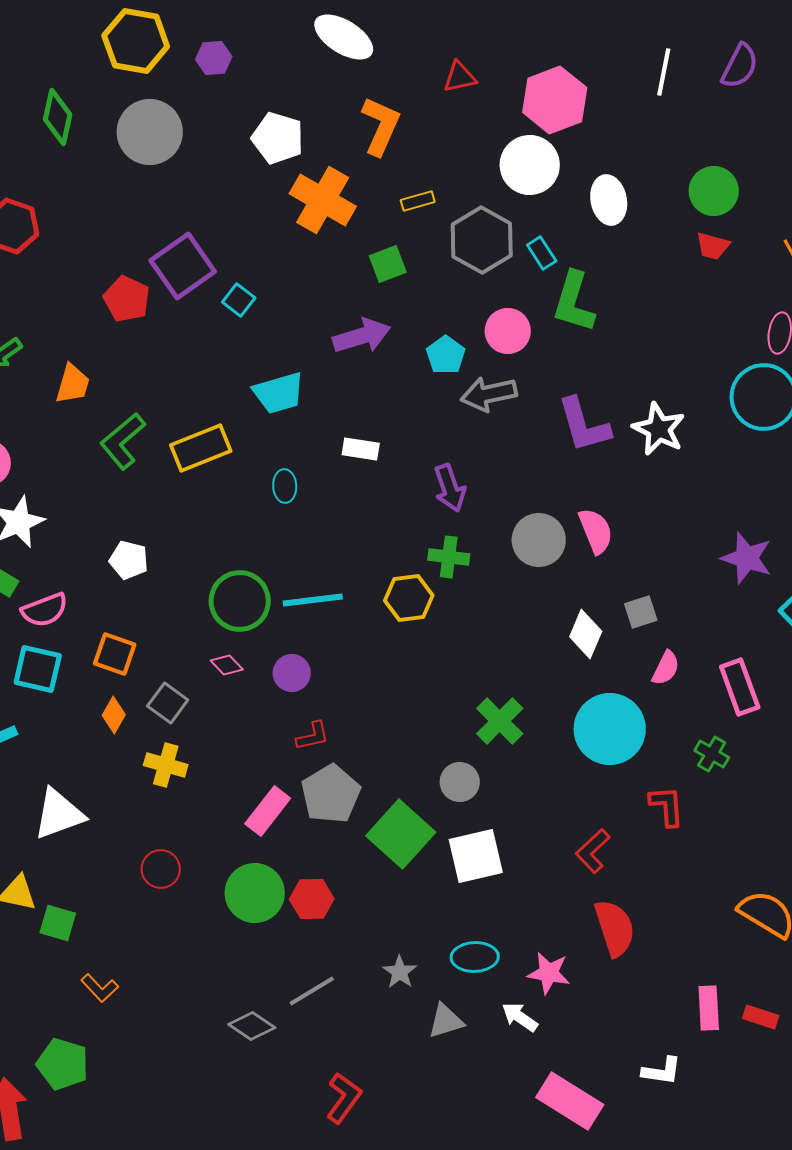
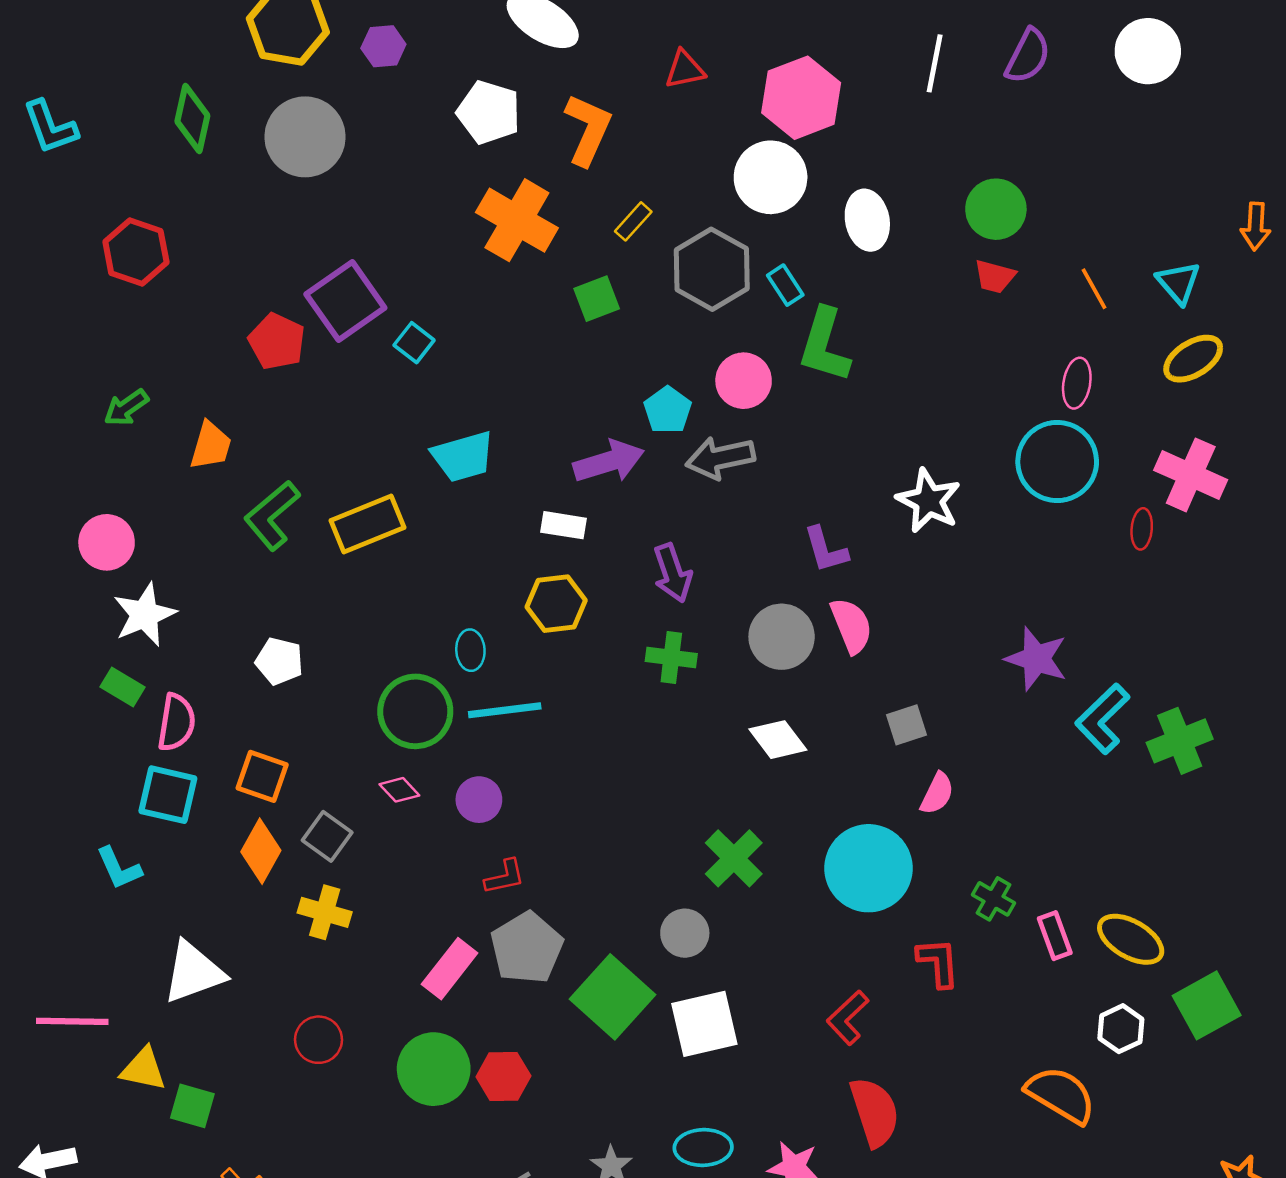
white pentagon: (278, 138) -> (489, 112), moved
yellow rectangle: (418, 201) -> (633, 221), turned -32
purple arrow: (362, 336) -> (609, 462), moved
purple L-shape: (584, 425) -> (826, 550), moved, size x0.7
cyan ellipse: (285, 486) -> (470, 650), moved
yellow hexagon: (409, 598) -> (556, 604), moved
pink semicircle: (45, 610) -> (176, 722), turned -60
white diamond: (586, 634) -> (778, 740), moved, turned -60
pink rectangle: (740, 687) -> (1055, 936), moved, size x0.7
orange diamond: (114, 715) -> (261, 851), size x1.4

